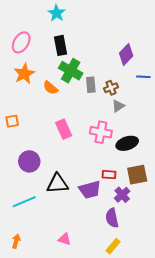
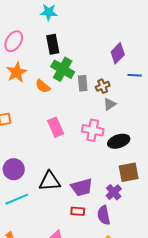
cyan star: (57, 13) -> (49, 12), turned -30
purple circle: (29, 161) -> (14, 169), moved
red rectangle: (109, 175) -> (78, 211), moved

